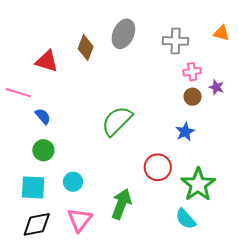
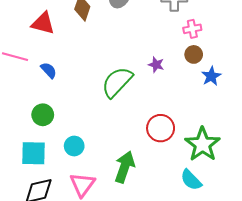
purple star: (216, 87) -> (156, 65), moved
blue semicircle: (43, 116) -> (49, 70), moved
blue star: (185, 132) -> (211, 76), moved

